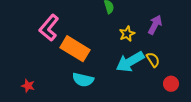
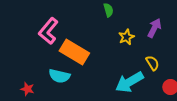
cyan arrow: (130, 62) -> (129, 82), moved
cyan semicircle: (83, 80) -> (59, 76), moved

